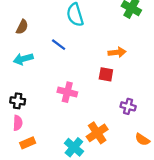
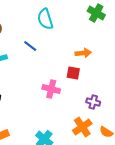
pink cross: (67, 92) -> (51, 89), moved
orange cross: (97, 133) -> (82, 127), moved

